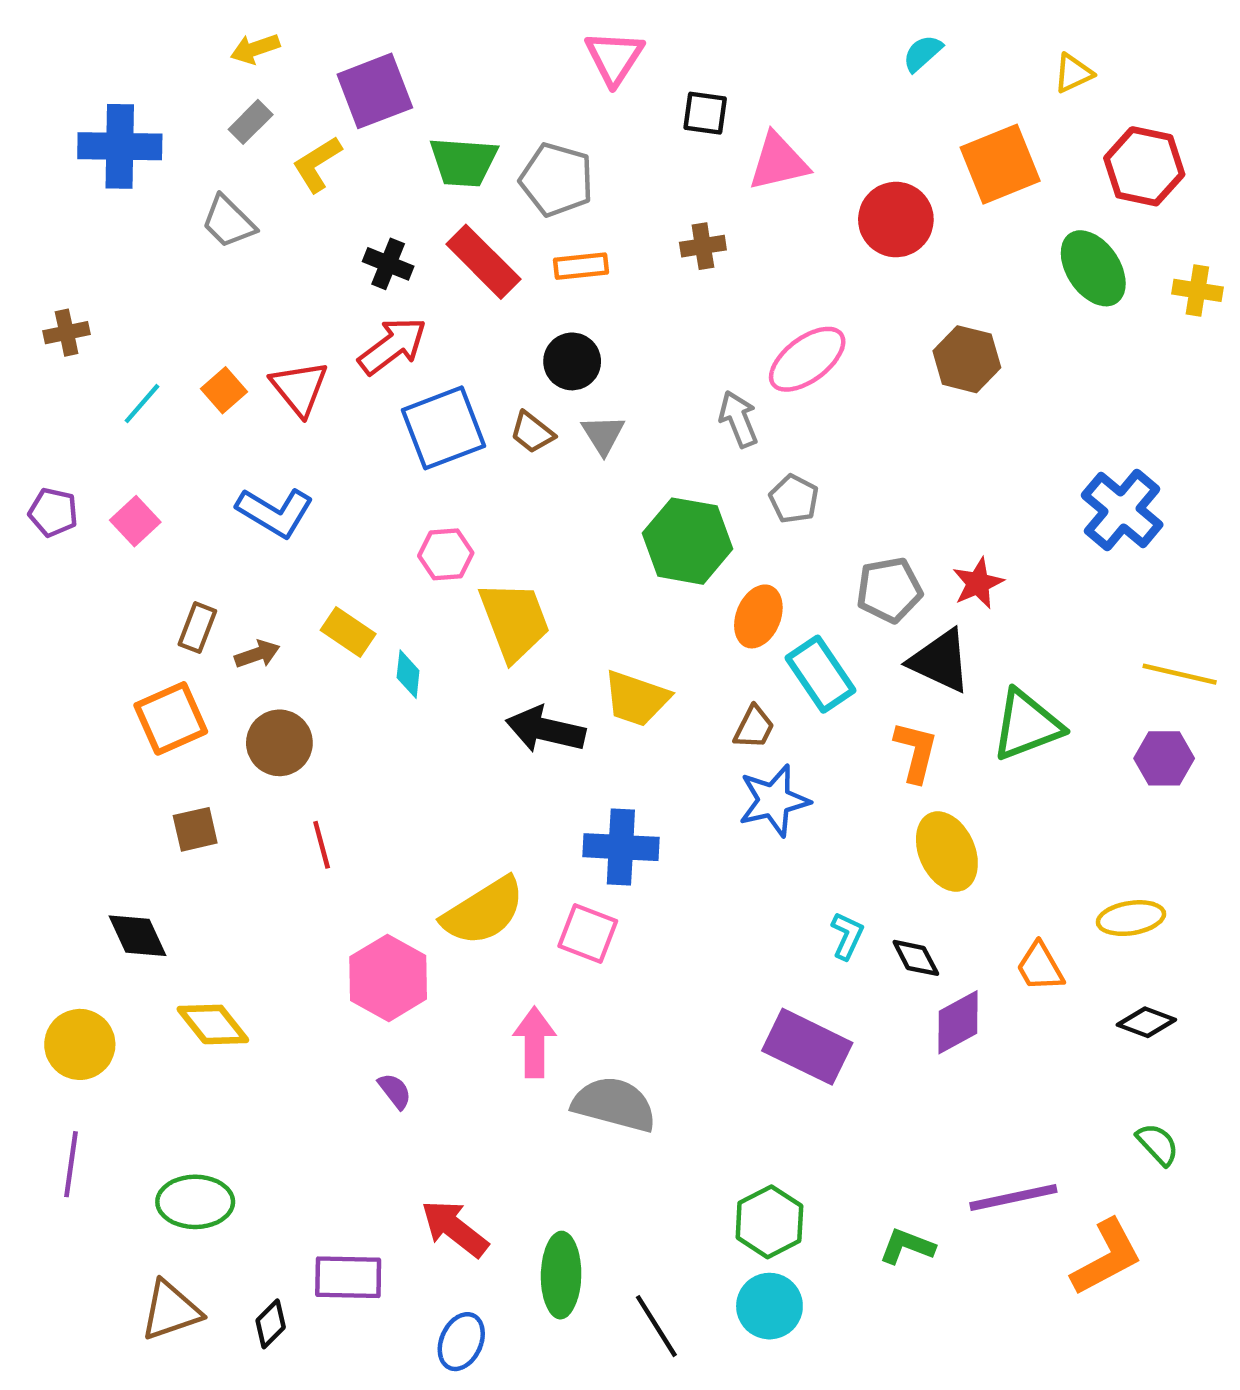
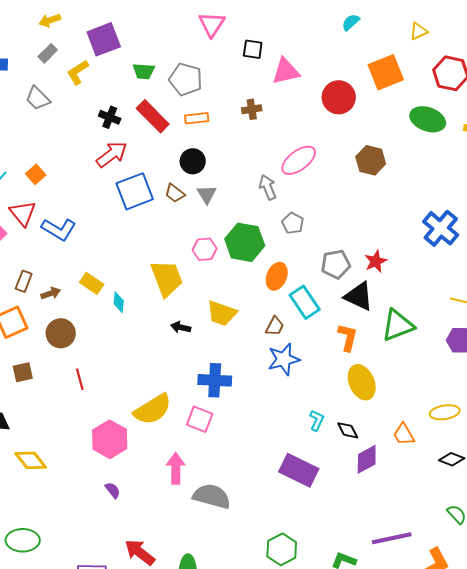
green trapezoid: (463, 162) -> (144, 71), size x0.7
green ellipse: (1093, 268) -> (428, 119), turned -36
red triangle: (299, 388) -> (23, 213), moved
pink hexagon: (446, 554) -> (205, 249), moved
black arrow: (546, 730) -> (181, 327), size x0.6

